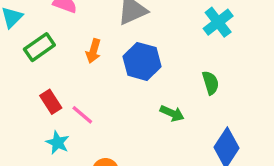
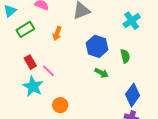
blue hexagon: (142, 61) -> (97, 46), moved
cyan star: (58, 143) -> (33, 86), size x1.5

